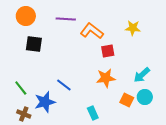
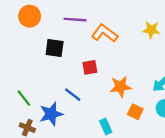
black square: (34, 44) -> (55, 48), moved
red square: (108, 51) -> (90, 67), moved
orange square: (127, 100) -> (135, 112), moved

